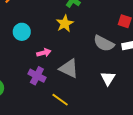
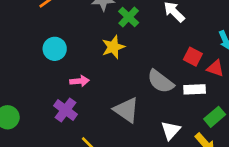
gray triangle: (69, 69) -> (126, 110), moved
white triangle: (108, 78) -> (171, 130), moved

